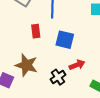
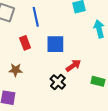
brown star: (26, 65) -> (16, 70), moved, size x0.6

